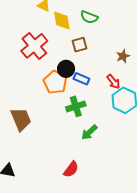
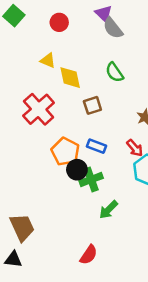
green semicircle: (89, 17) -> (115, 72), moved, turned 36
black circle: (66, 69) -> (77, 170), moved
brown trapezoid: (21, 119) -> (22, 227), moved

